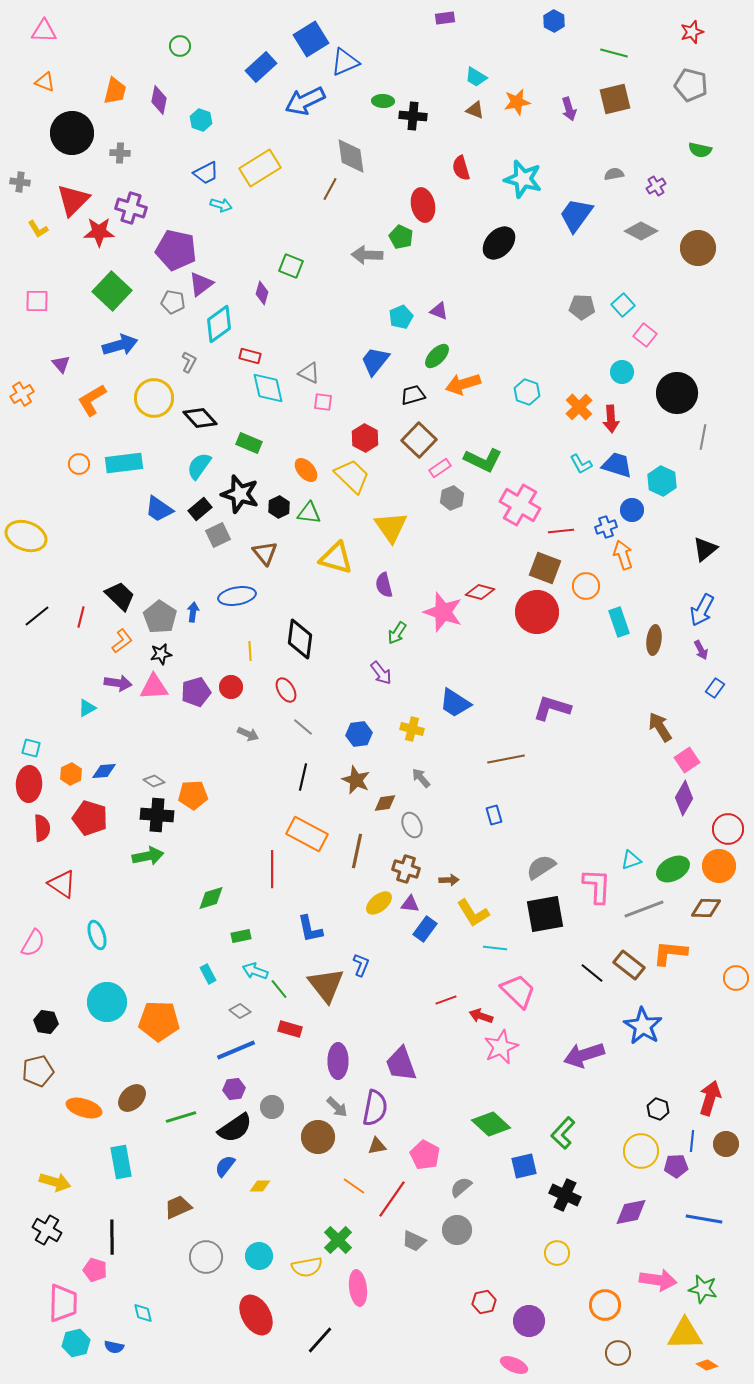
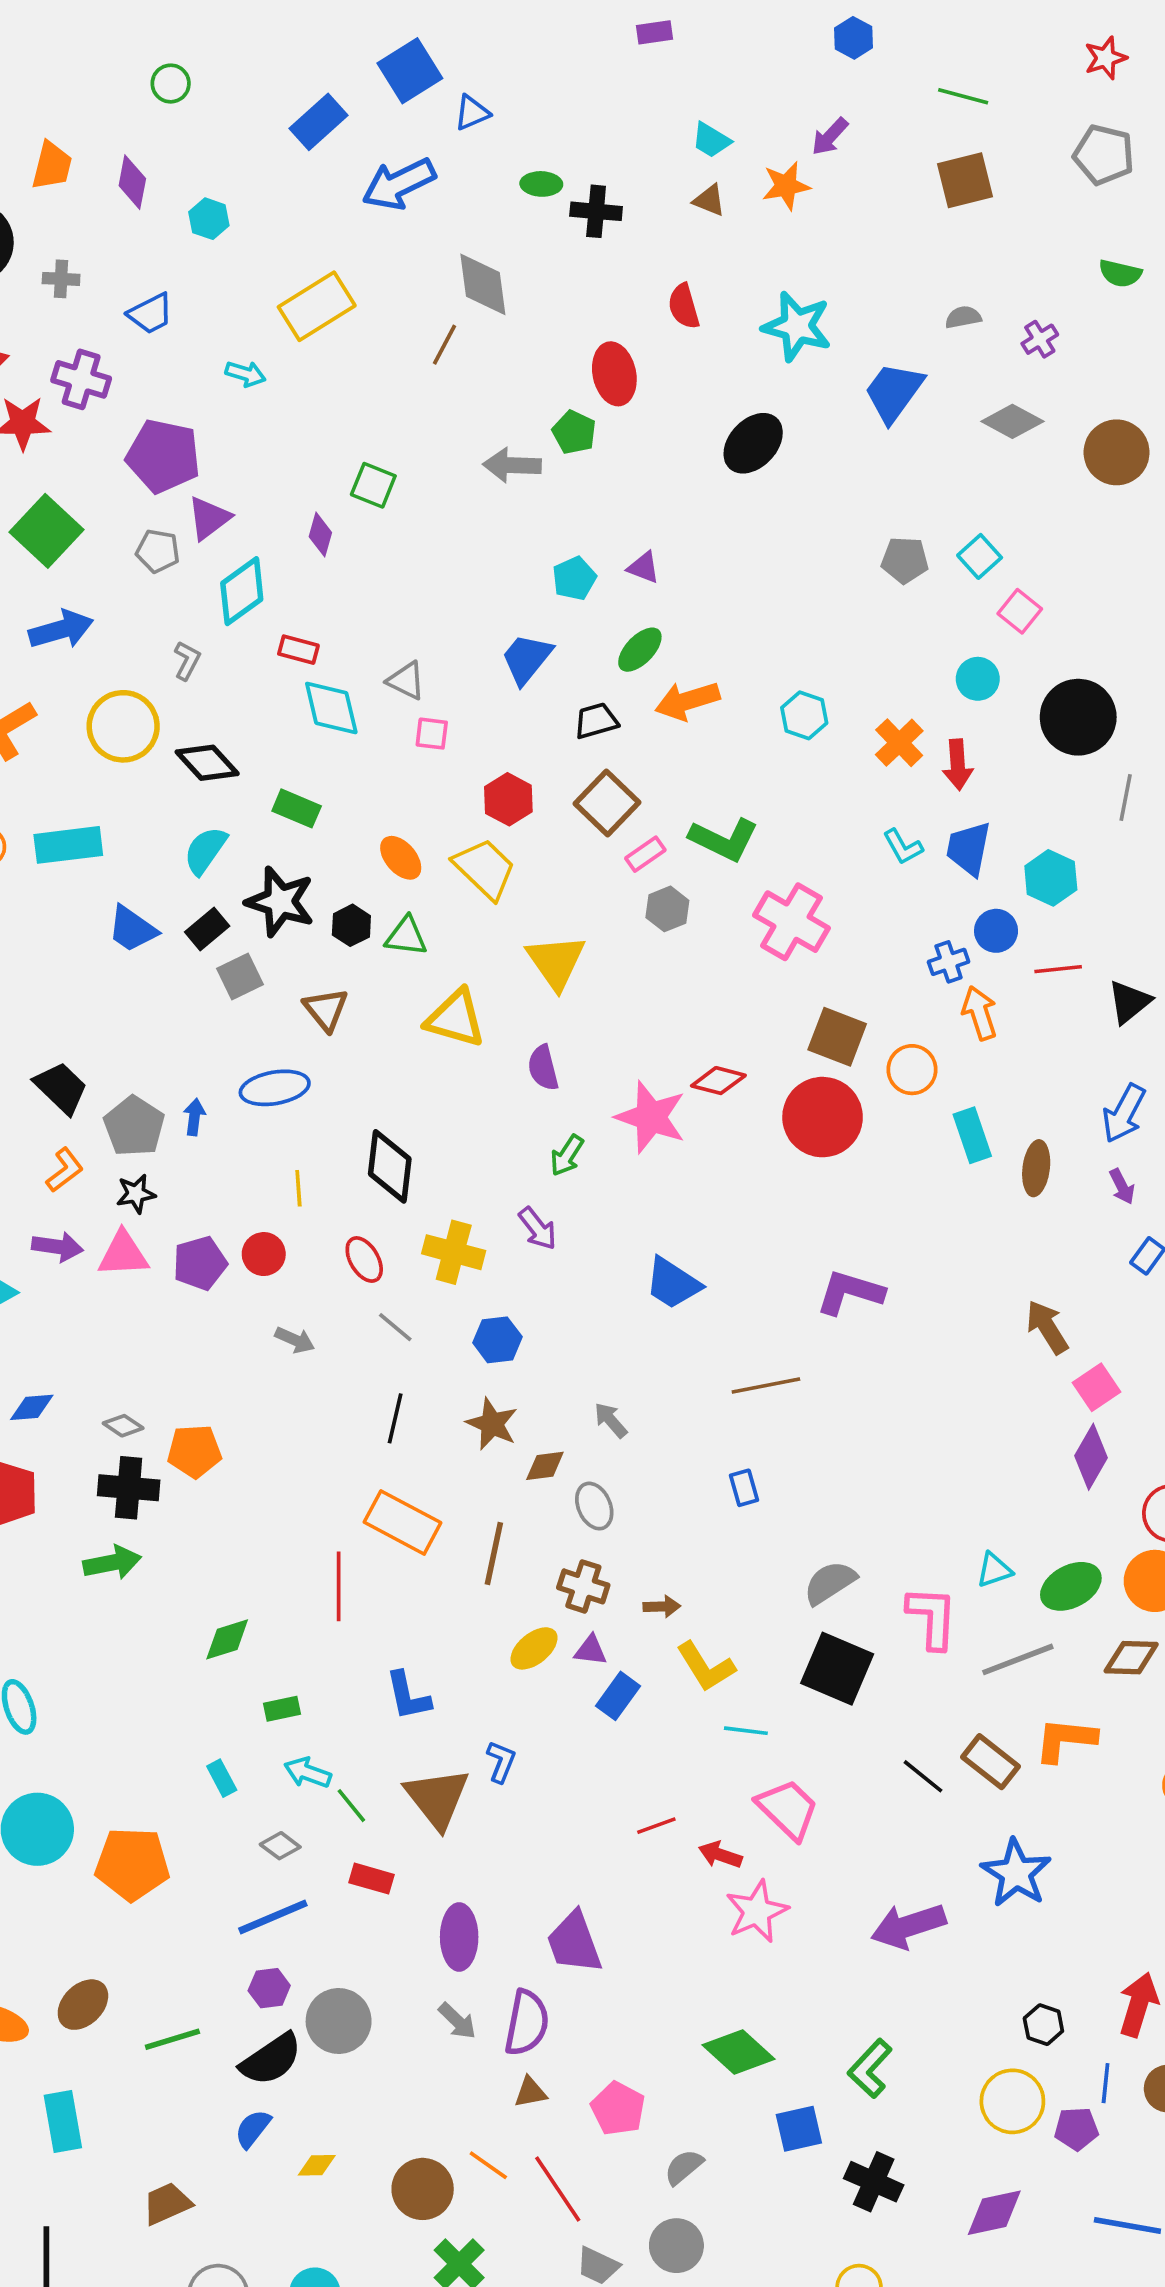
blue triangle: (345, 62) -> (472, 113), size x0.7
purple arrow: (569, 109) -> (830, 136), moved, turned 60
blue trapezoid: (206, 173) -> (151, 314), moved
blue trapezoid: (617, 465) -> (969, 849), turned -96
red line: (561, 531) -> (1058, 969), moved
yellow cross: (412, 729) -> (454, 1252), moved, size x1.4
black square: (545, 914) -> (837, 1669), turned 33
gray circle: (272, 1107) -> (339, 2021), size x1.5
brown circle: (318, 1137) -> (423, 2189), moved
red line: (392, 1199) -> (558, 2189), turned -69

